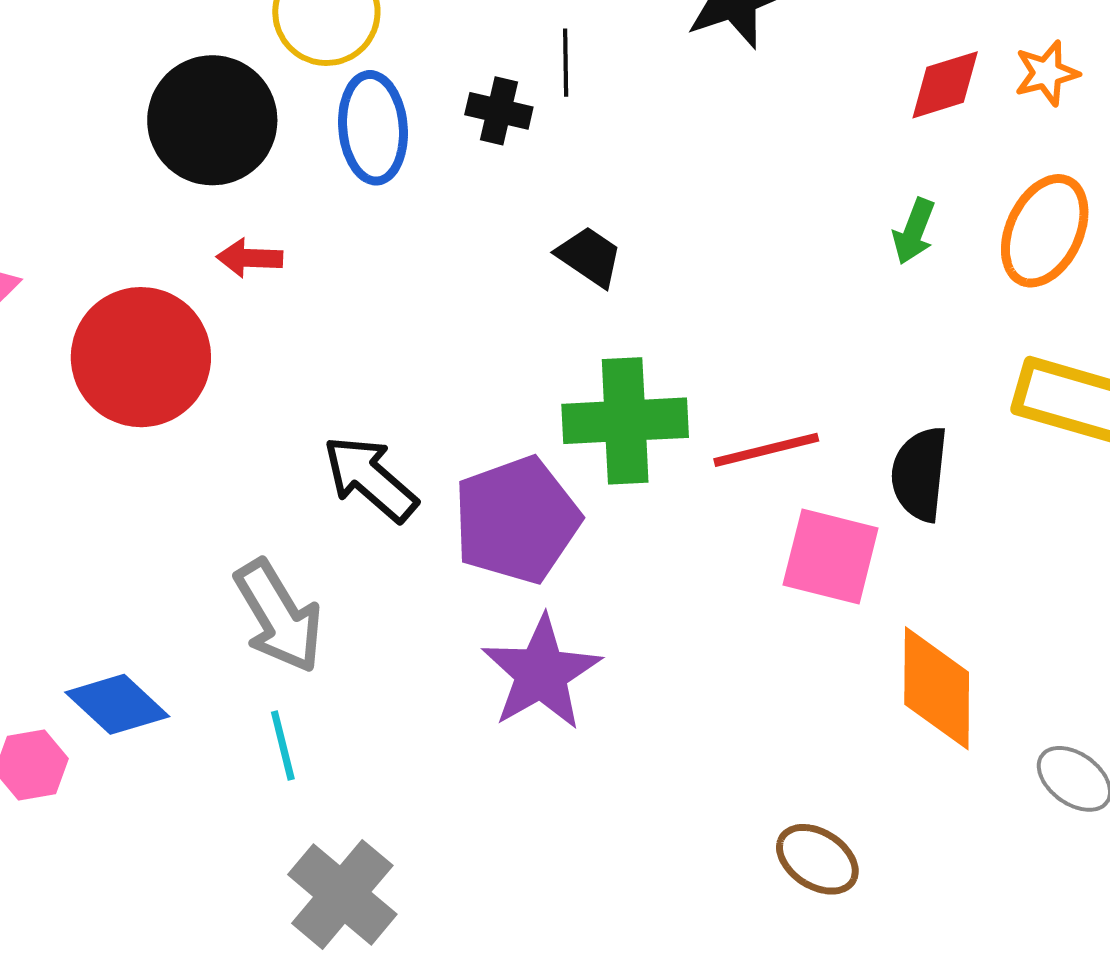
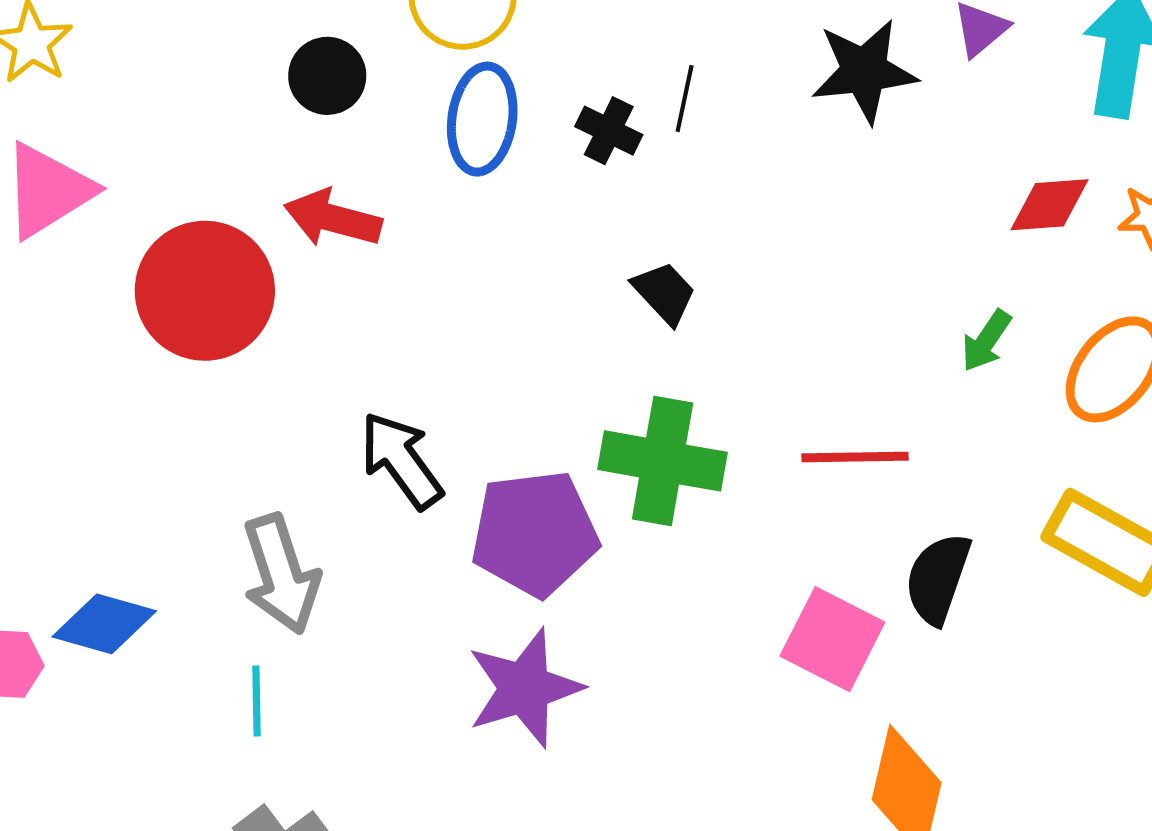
black circle: (212, 120) -> (327, 76), size x0.6
red arrow: (250, 258) -> (333, 218), size x1.5
red line: (766, 450) -> (855, 457), moved
blue diamond: (117, 704) -> (104, 624), turned -40

